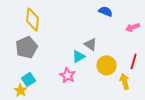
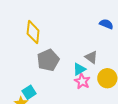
gray pentagon: (27, 47) -> (48, 60), moved
pink star: (68, 75) -> (82, 81), moved

